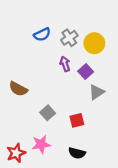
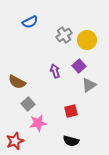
blue semicircle: (42, 35) -> (30, 22), moved
purple arrow: (65, 64) -> (55, 71), moved
gray square: (48, 113) -> (28, 104), moved
pink star: (41, 144) -> (38, 123), moved

